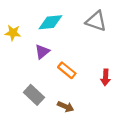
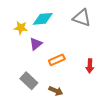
yellow star: (13, 33) -> (21, 28), moved
orange rectangle: (67, 70) -> (57, 60), turned -63

